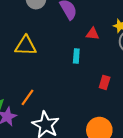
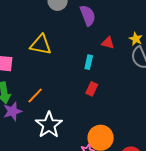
red rectangle: (105, 82) -> (92, 89), moved

